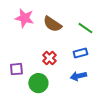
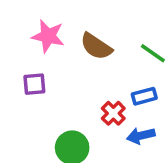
red cross: (49, 58) -> (113, 113), moved
purple square: (16, 69) -> (34, 84), moved

